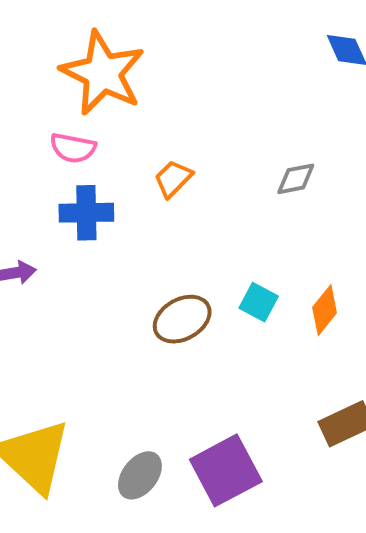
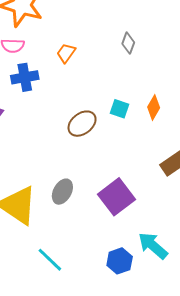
gray diamond: (296, 179) -> (128, 43), turned -50
gray ellipse: (140, 475) -> (62, 192), moved

